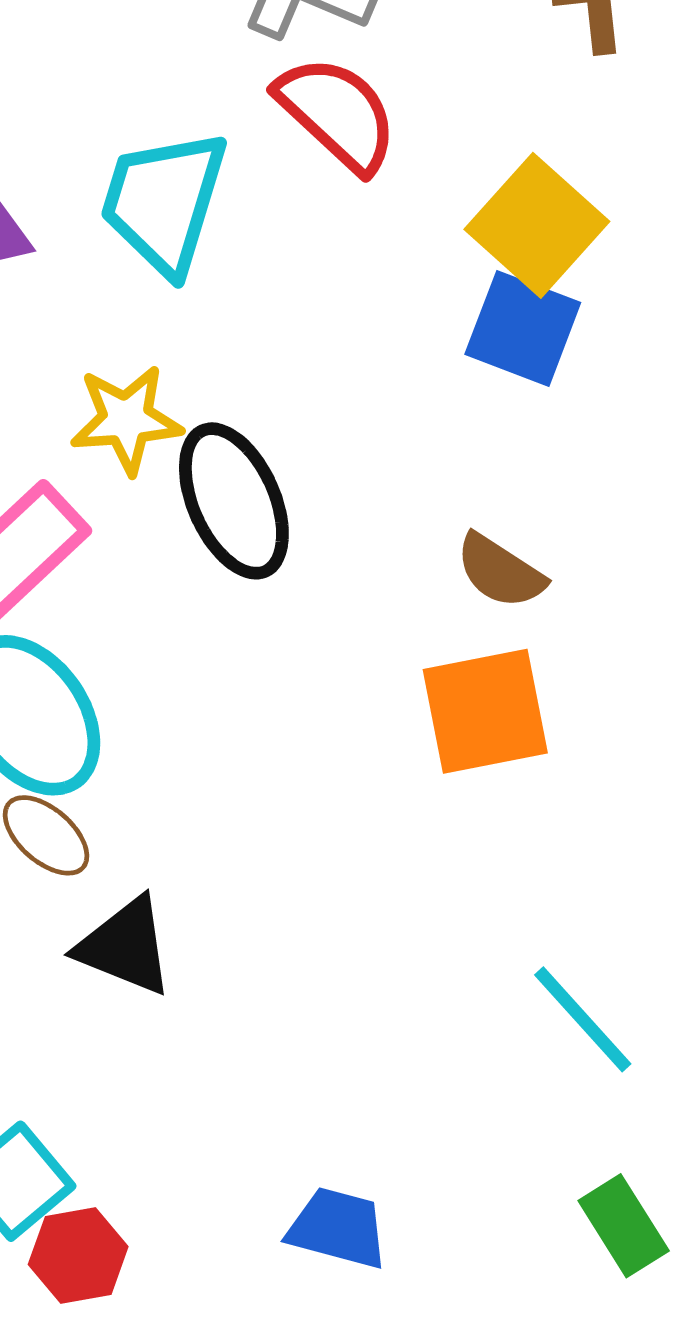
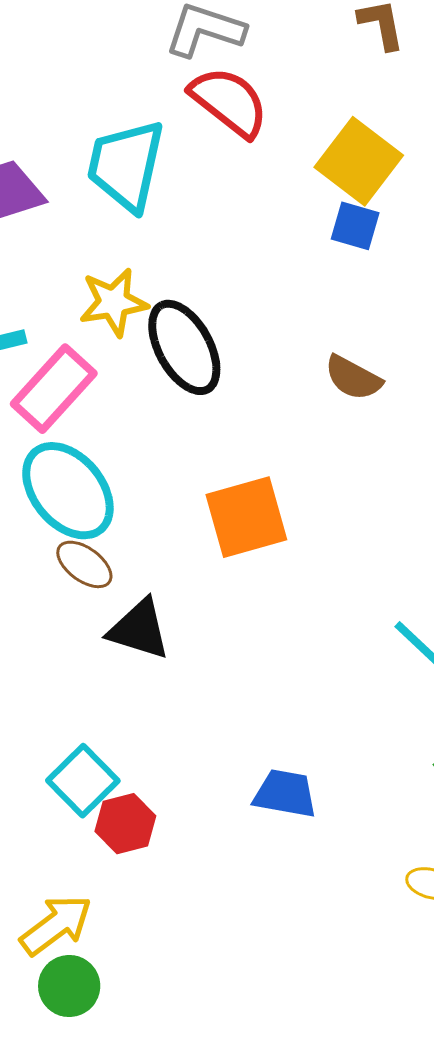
blue square: (523, 328) -> (355, 226), size x0.7
orange square: (485, 711) -> (246, 517), moved

